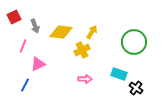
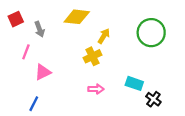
yellow diamond: (61, 32) -> (77, 17), moved
green circle: (134, 42) -> (151, 33), moved
blue line: (25, 85) -> (34, 104), moved

